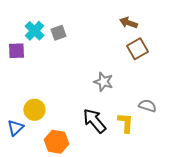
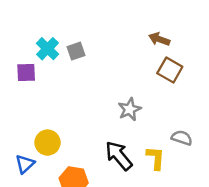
brown square: (137, 49) -> (170, 70), turned -30
gray star: (103, 82) -> (129, 109), turned 30

